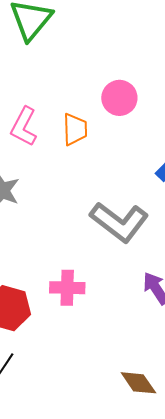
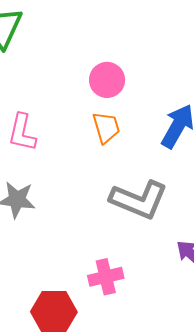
orange trapezoid: (75, 129) -> (106, 127), moved

